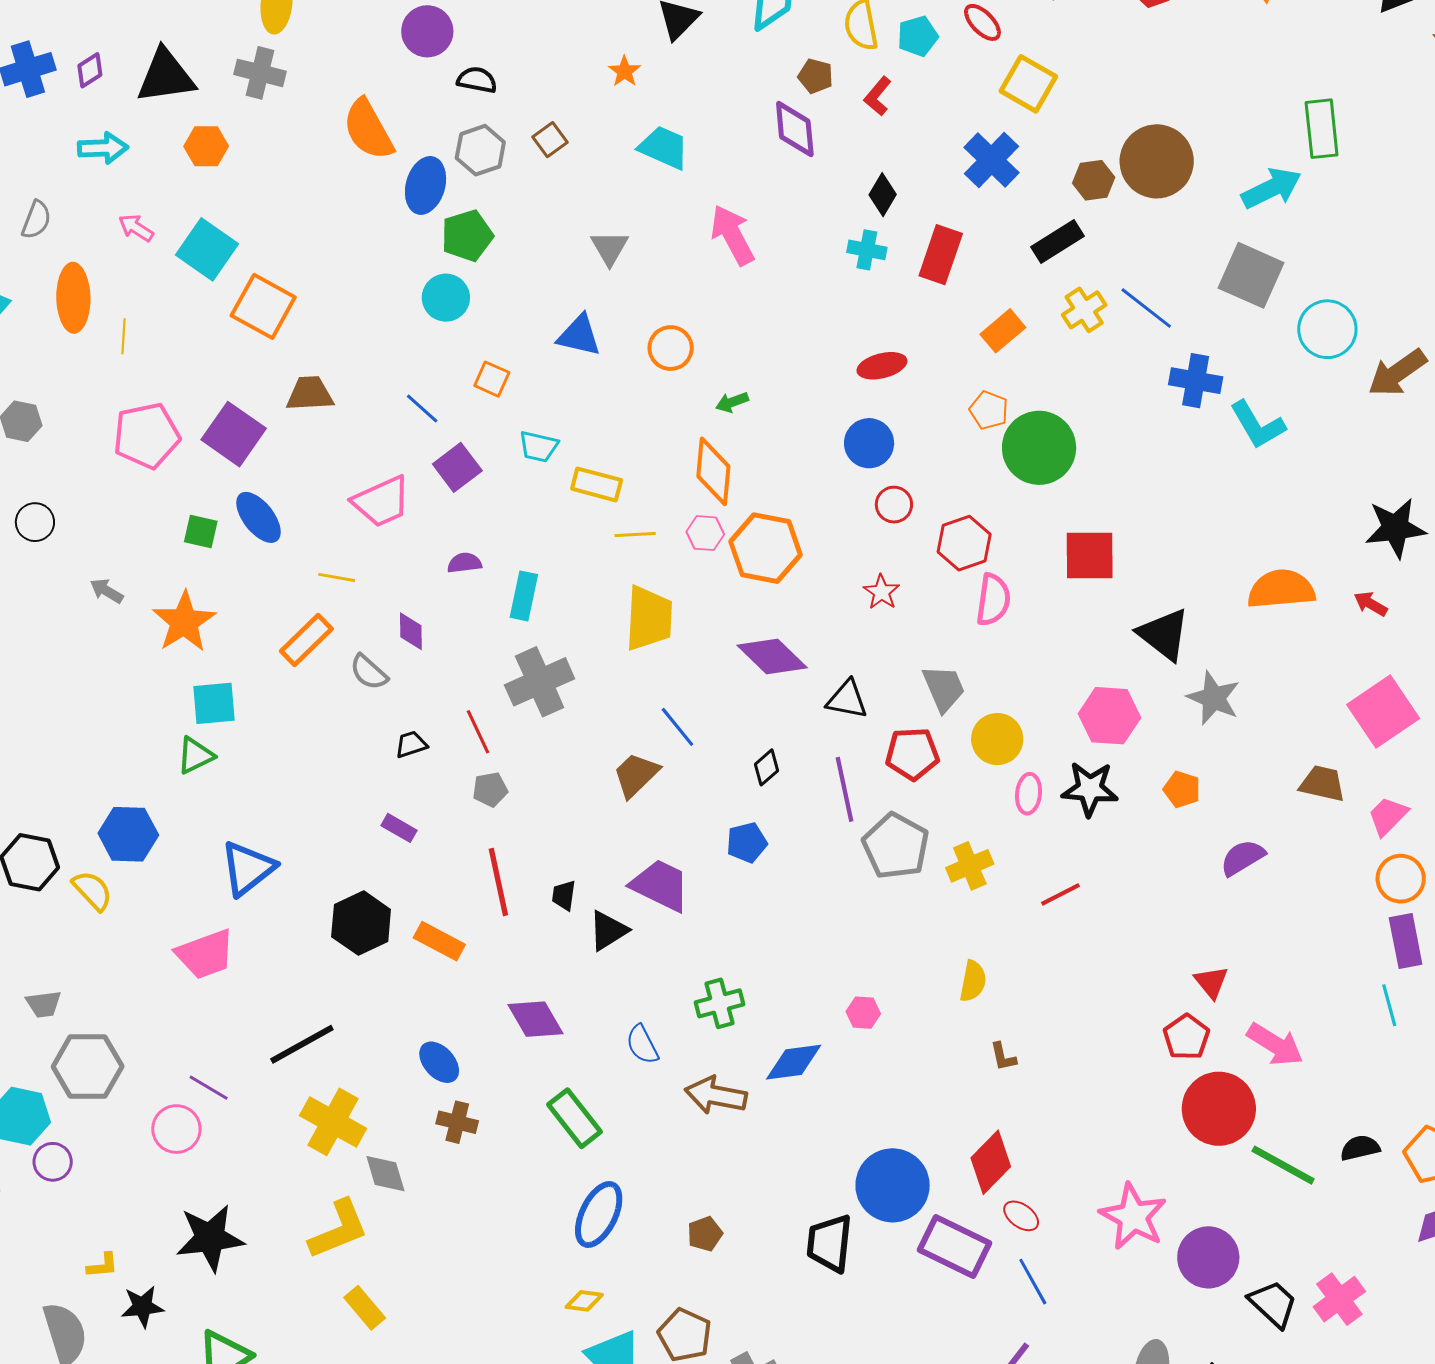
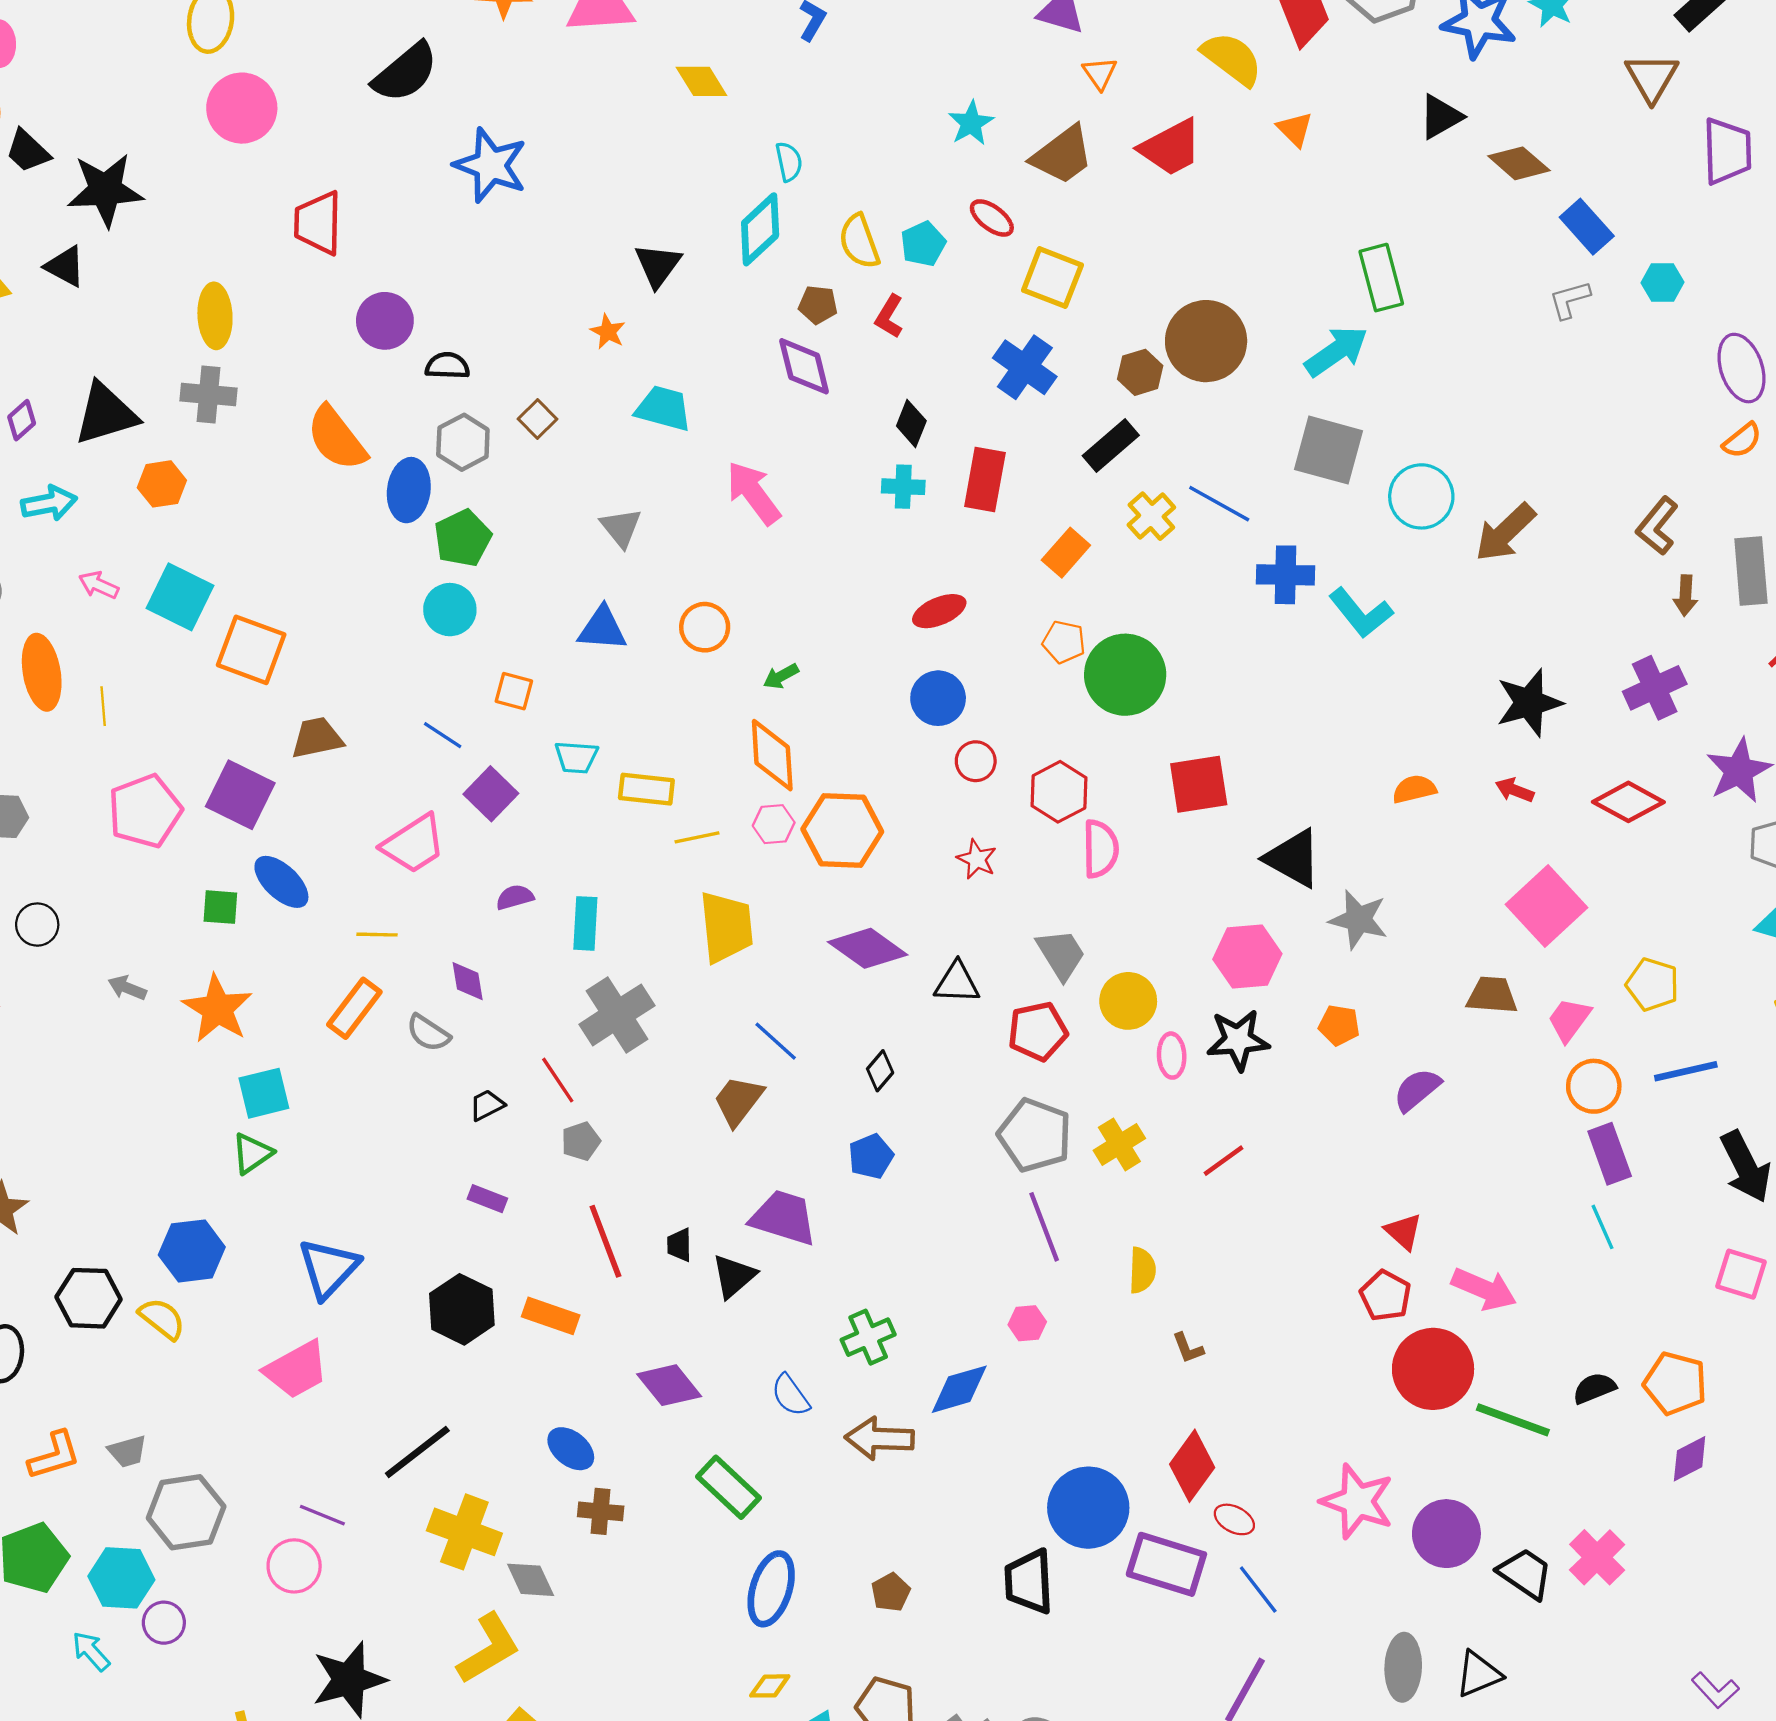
orange semicircle: (1281, 589) -> (1414, 789), size x0.6
purple line: (844, 789) -> (1044, 1227), moved

